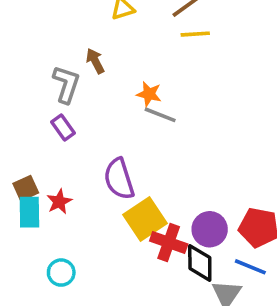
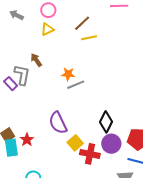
gray line: (160, 115) -> (76, 85), turned -36
purple rectangle: (63, 128) -> (11, 84), moved
yellow square: (145, 219) -> (75, 143), size x0.7
black diamond: (200, 263) -> (106, 122), moved, turned 35

